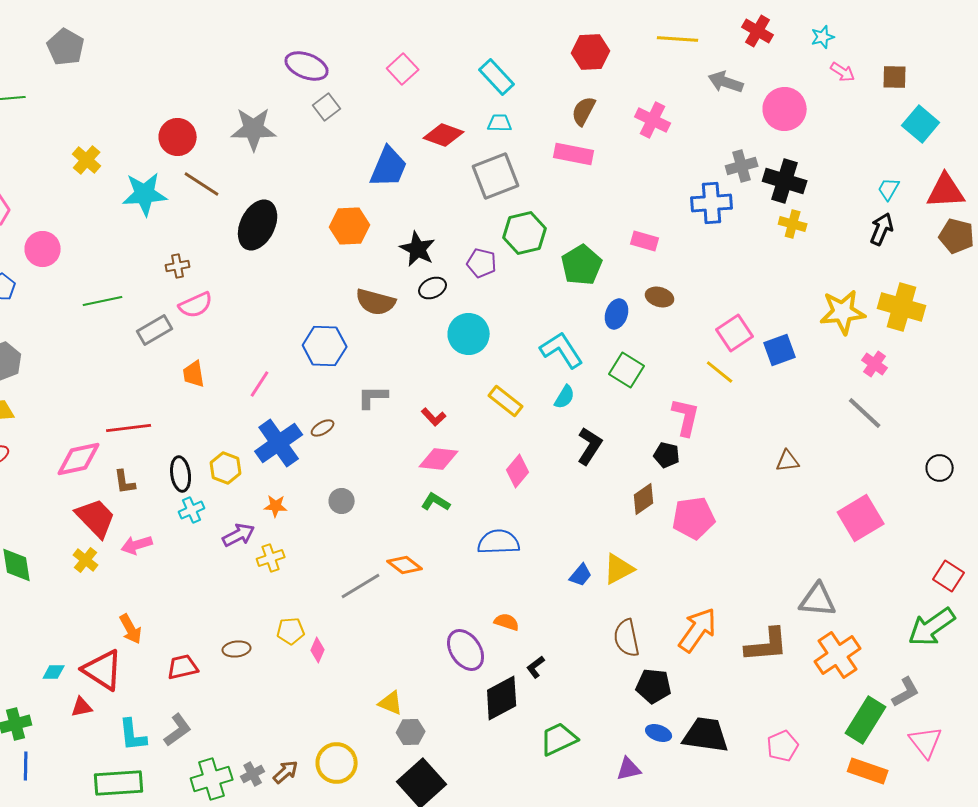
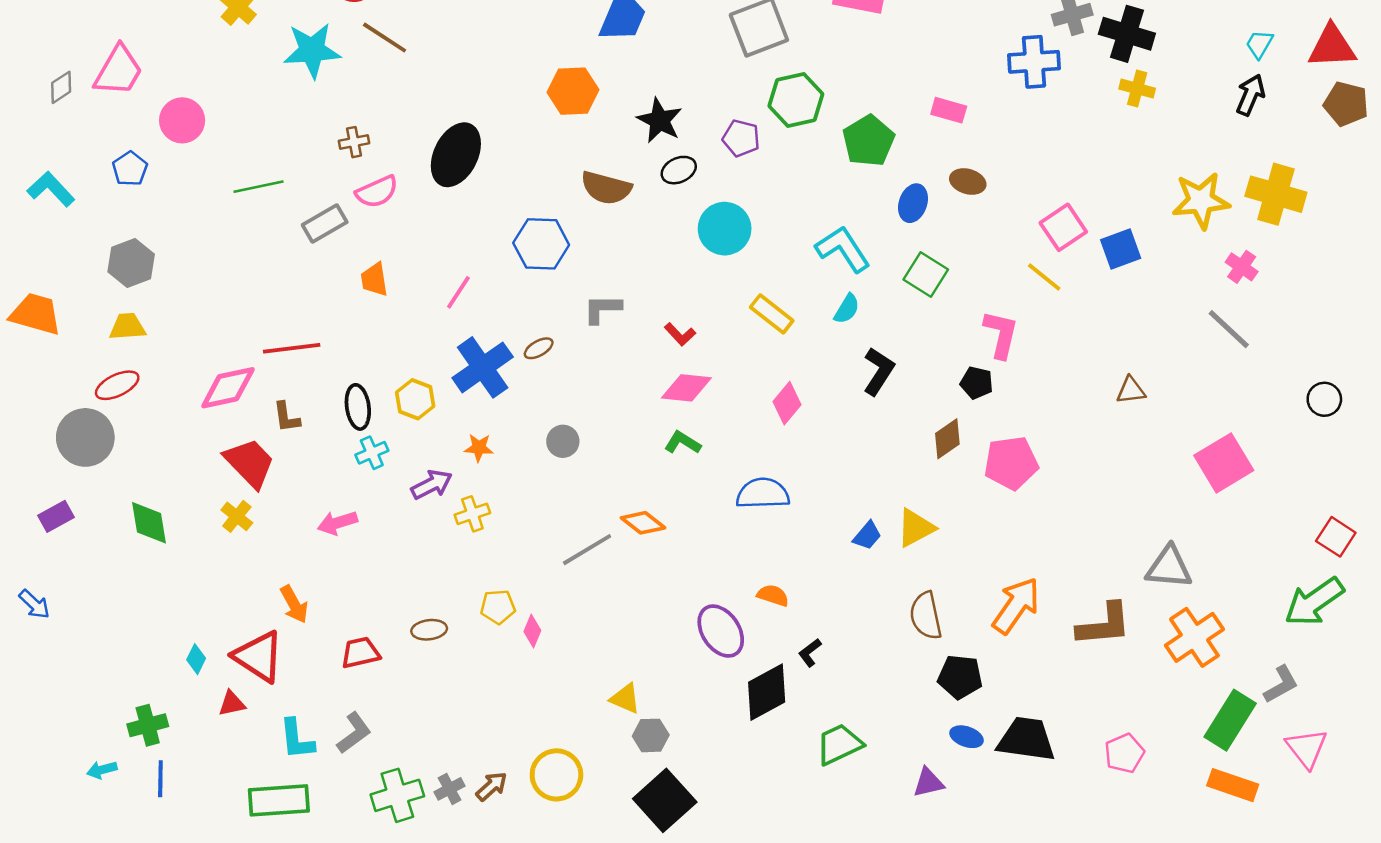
black ellipse: (258, 225) -> (456, 155), moved
pink arrow: (137, 545) -> (337, 523), moved
cyan diamond: (54, 672) -> (196, 659), turned -65

